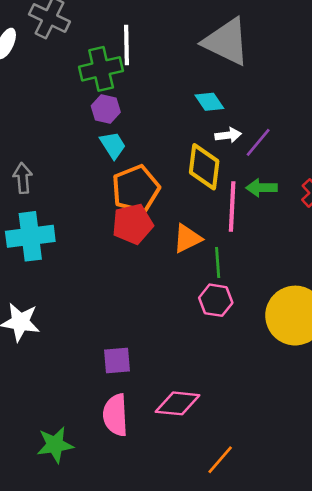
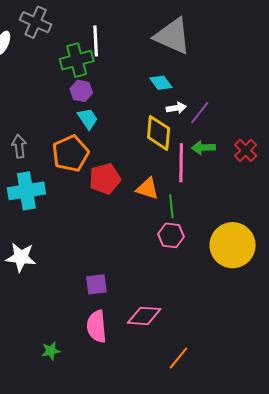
orange pentagon: (136, 189) -> (71, 154), moved
orange triangle: (187, 238) -> (147, 189), turned 45
green star: (55, 445) -> (51, 351), size x0.7

